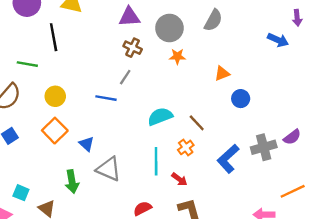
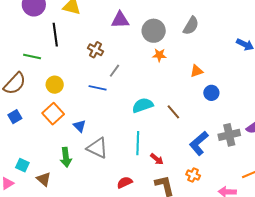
brown cross: (133, 48) -> (96, 50), moved
orange cross: (186, 147) -> (193, 175), moved, turned -32

